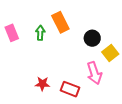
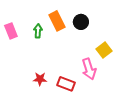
black circle: (92, 38) -> (81, 22), moved

